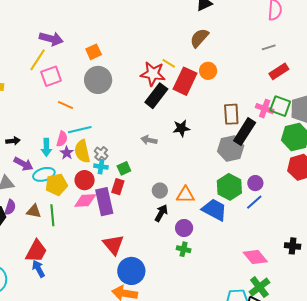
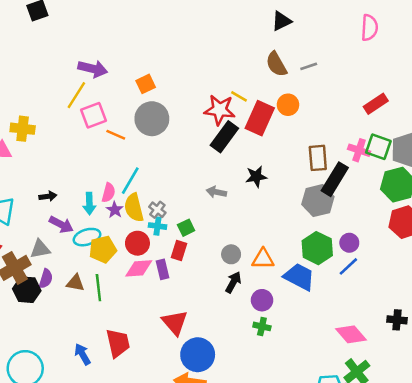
brown semicircle: (199, 38) -> (276, 64), turned -70
gray line: (269, 47) -> (309, 66), moved
orange line: (66, 105) -> (116, 135), moved
cyan line: (80, 130) -> (130, 181), turned -45
purple rectangle: (104, 202) -> (162, 269), size x0.6
red trapezoid: (36, 251) -> (118, 343), moved, turned -40

